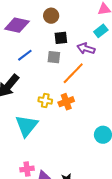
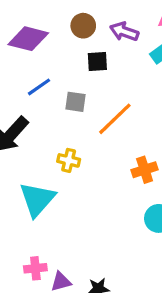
purple arrow: (86, 48) -> (124, 32), moved
gray square: (54, 57) -> (75, 102), moved
orange cross: (66, 102) -> (145, 170), moved

